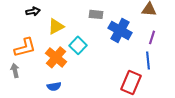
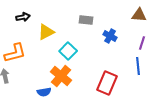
blue cross: (120, 30) -> (110, 36), size x0.6
orange cross: (56, 57) -> (61, 76), moved
red rectangle: (131, 82) -> (107, 83), moved

